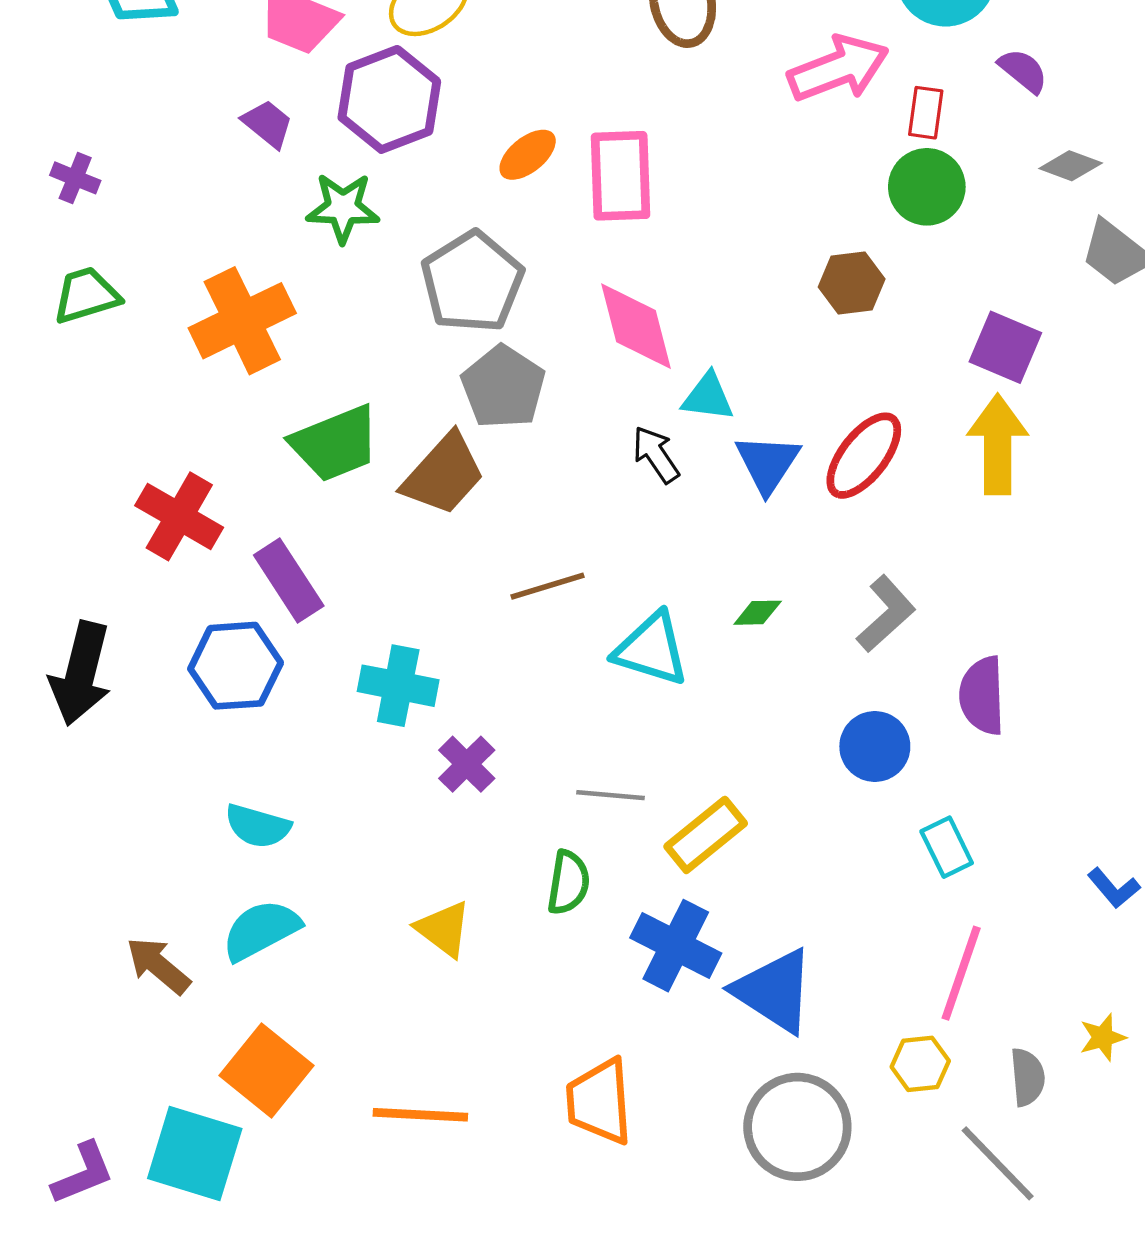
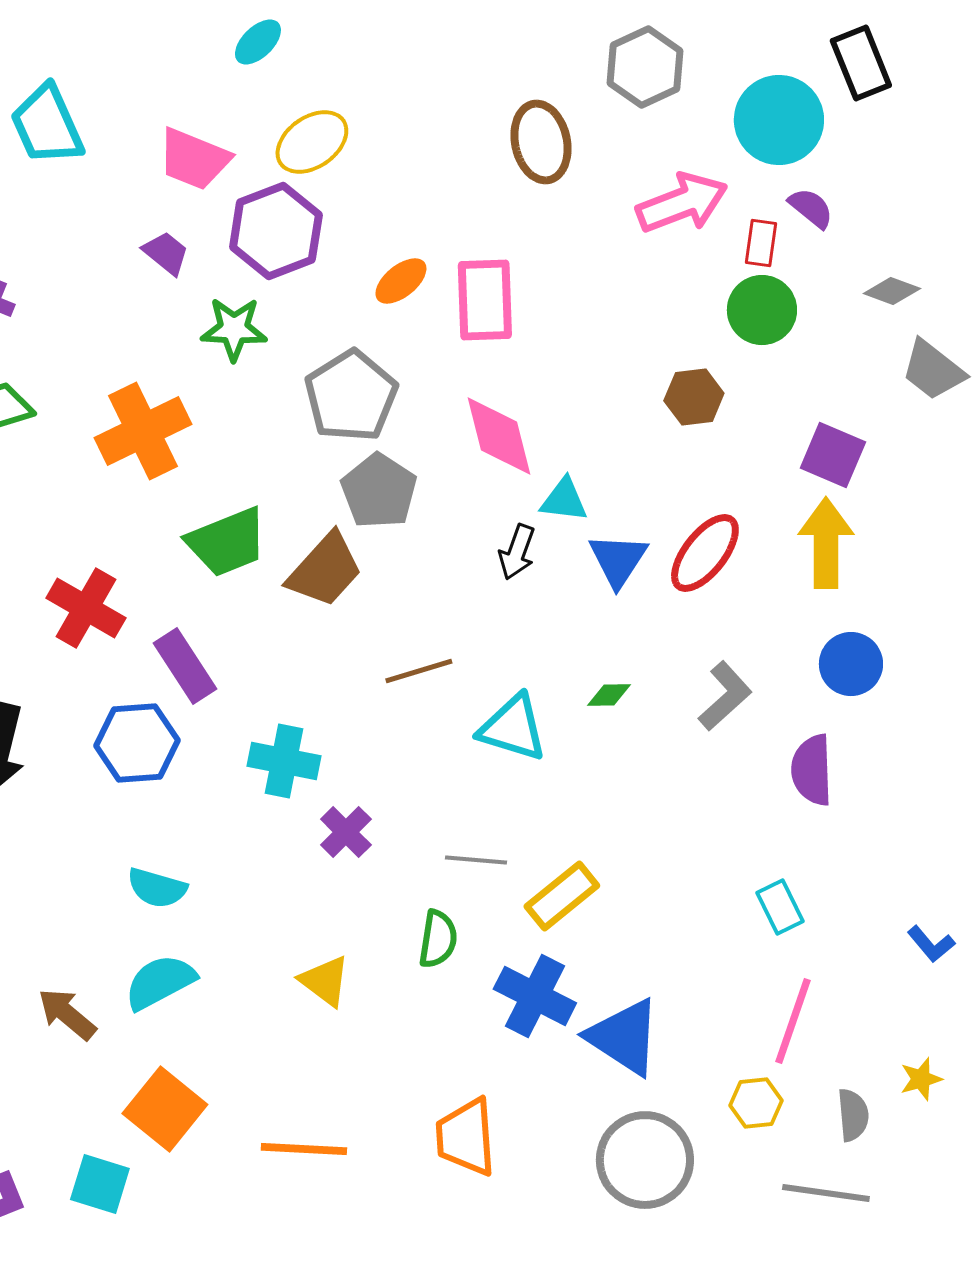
purple semicircle: (1023, 71) -> (811, 208), moved
black arrow: (656, 454) -> (517, 552), turned -126
blue circle: (875, 746) -> (851, 664), moved
cyan square: (195, 1153) -> (100, 1184), size x0.7
gray line: (998, 1163) -> (826, 1193), turned -38

